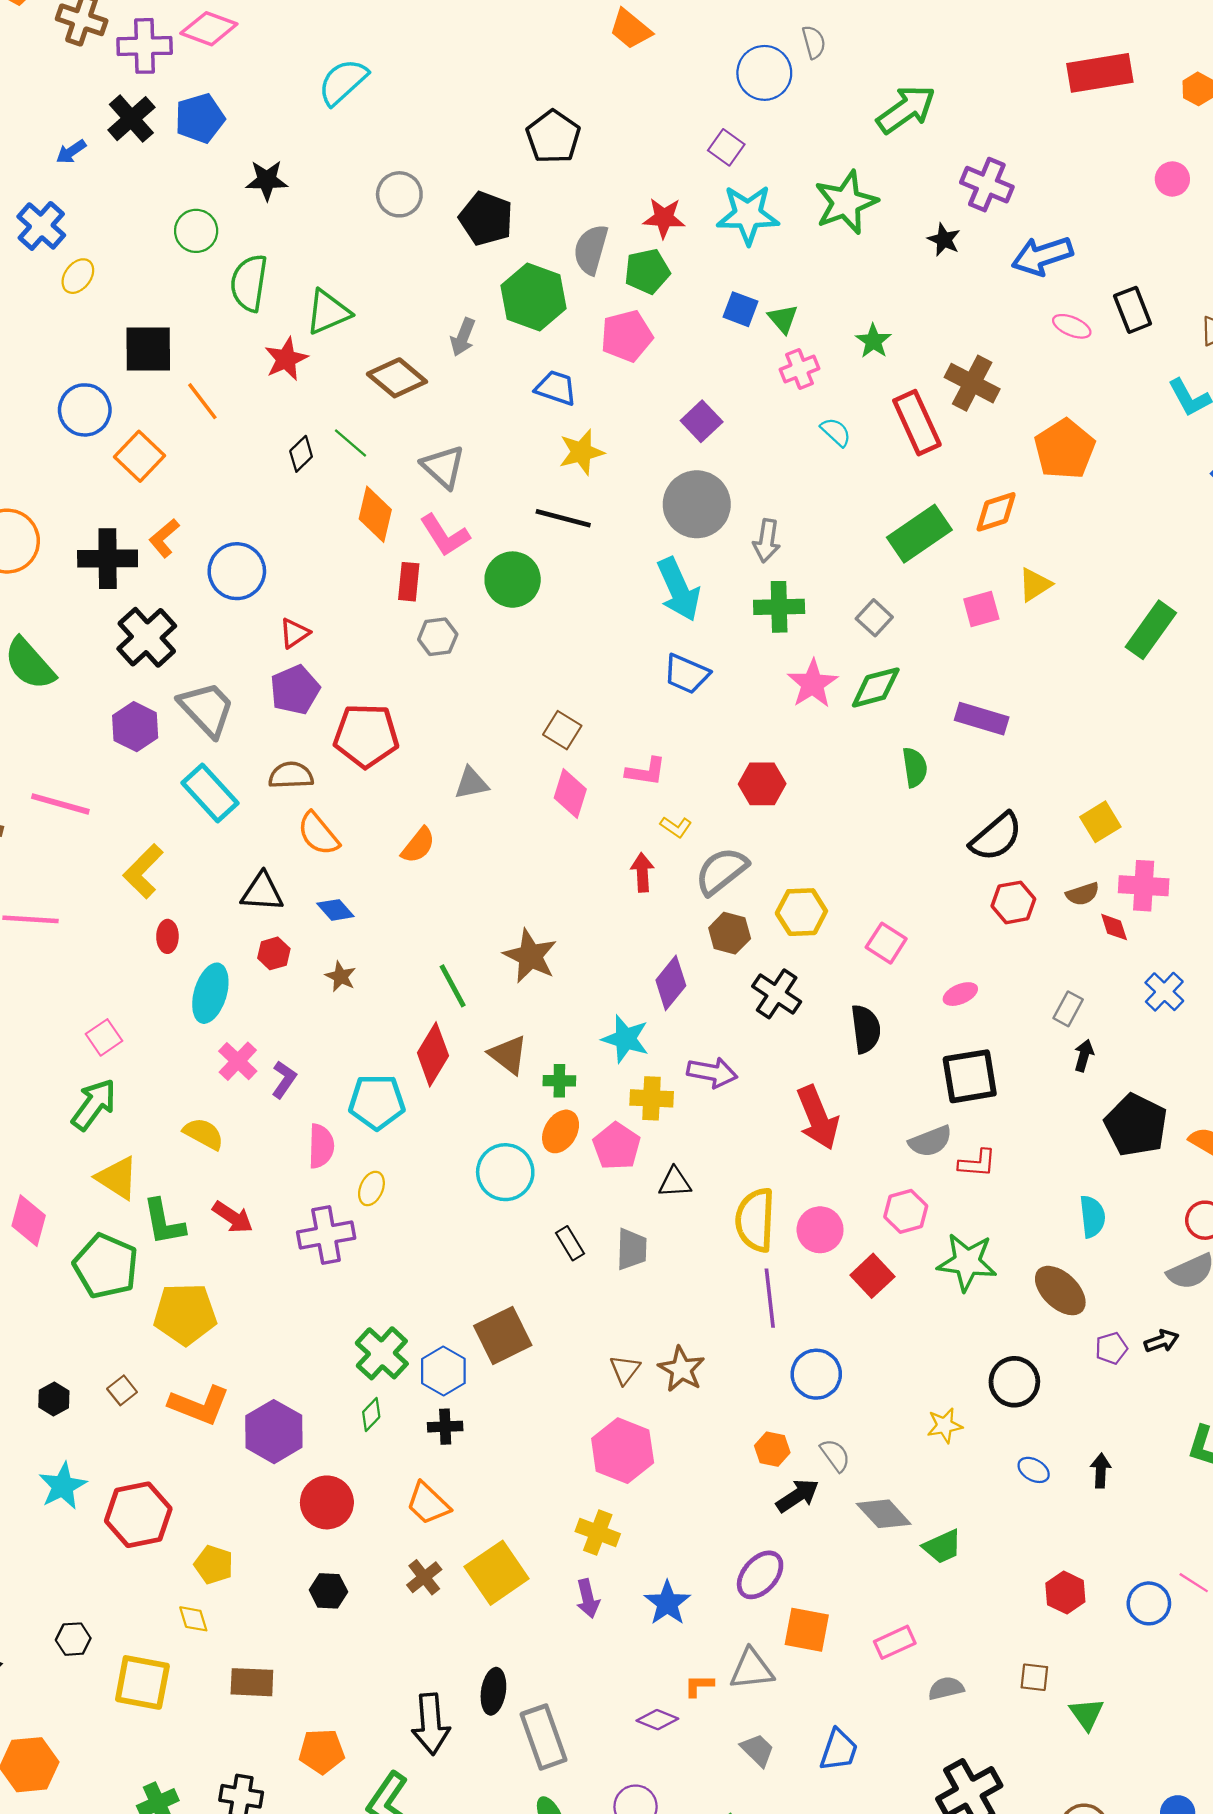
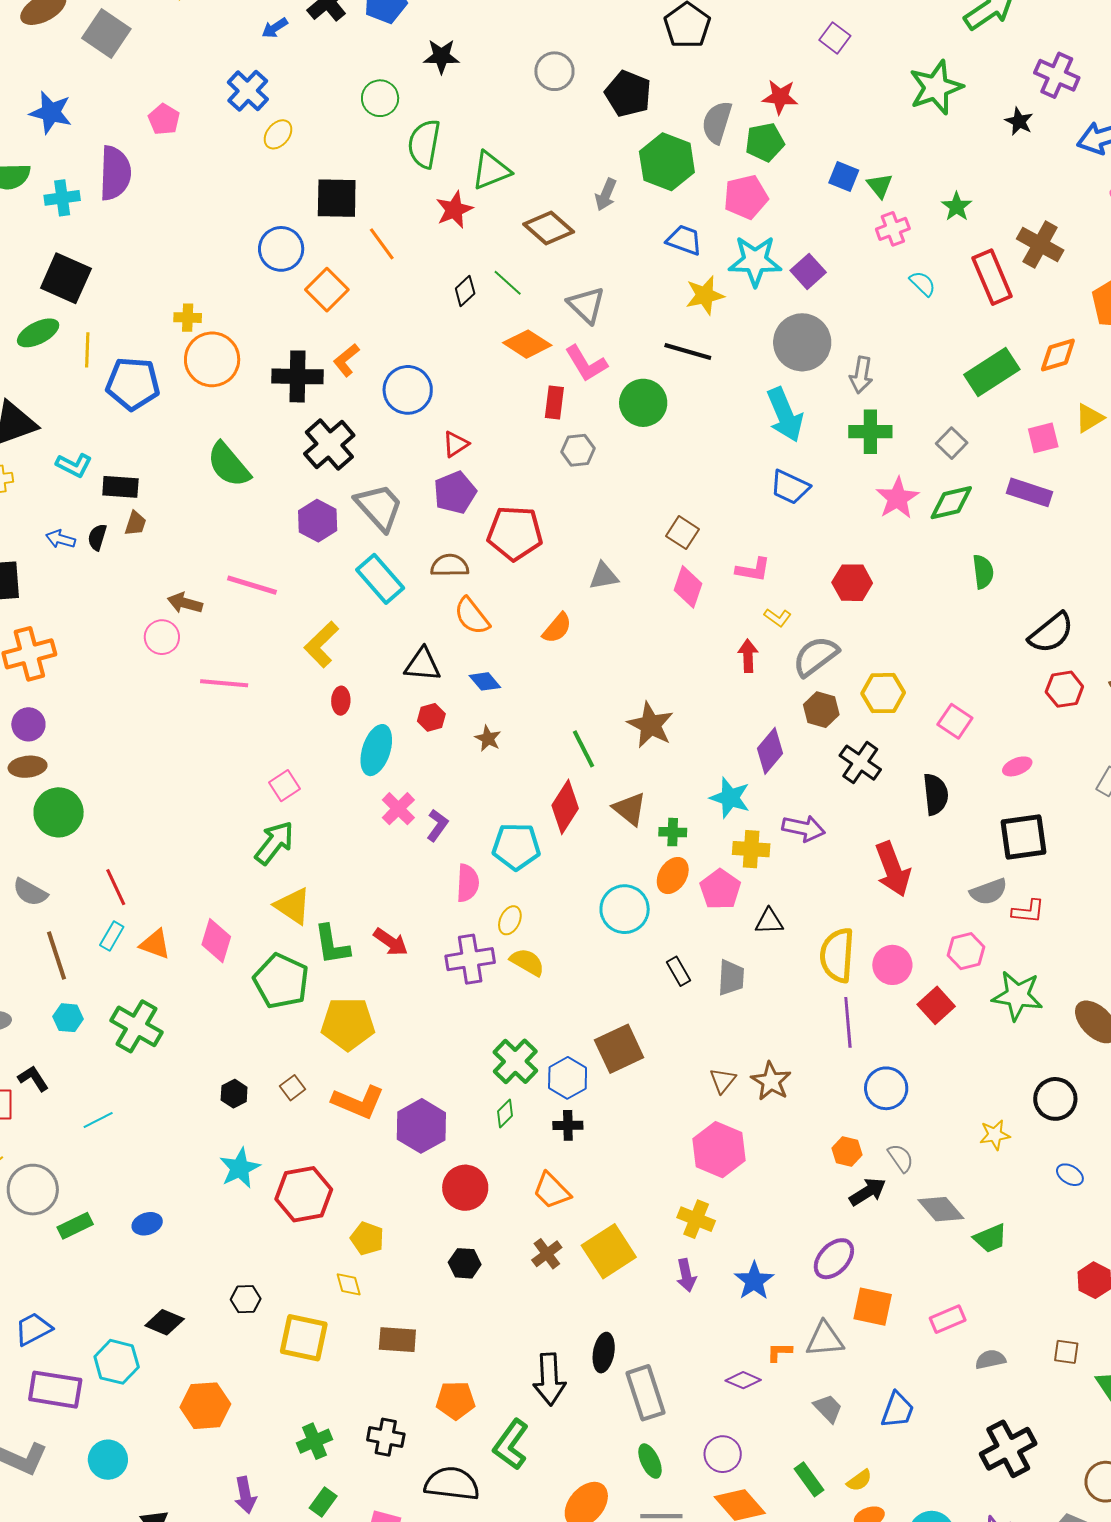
cyan star: (748, 215) -> (755, 261), moved
orange diamond: (375, 514) -> (527, 344), turned -72
purple rectangle: (982, 719) -> (1029, 492), moved
yellow semicircle: (204, 1134) -> (527, 962), moved

